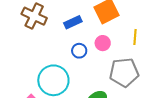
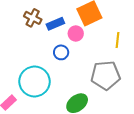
brown cross: (34, 16) -> (33, 18), moved, size x0.7
pink circle: (103, 43) -> (76, 34), moved

